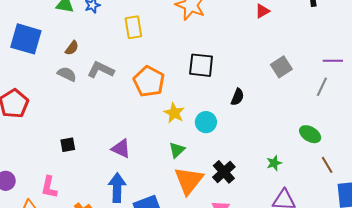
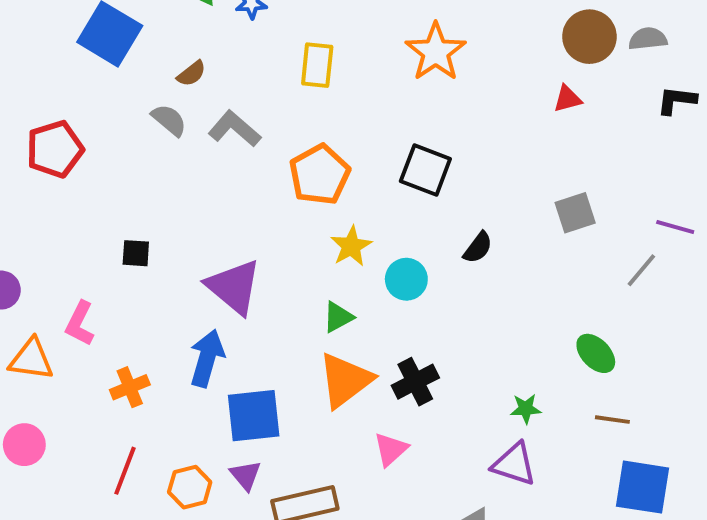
purple triangle: (121, 149) -> (234, 287), size x1.5
green star: (274, 163) -> (526, 409), moved
brown line: (327, 165) -> (612, 420), turned -66

